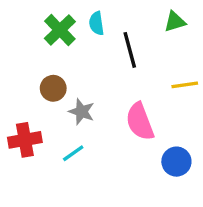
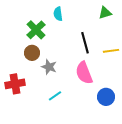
green cross: (60, 30) -> (36, 30), moved
black line: (130, 50) -> (85, 43), moved
cyan line: (73, 153) -> (55, 96), moved

